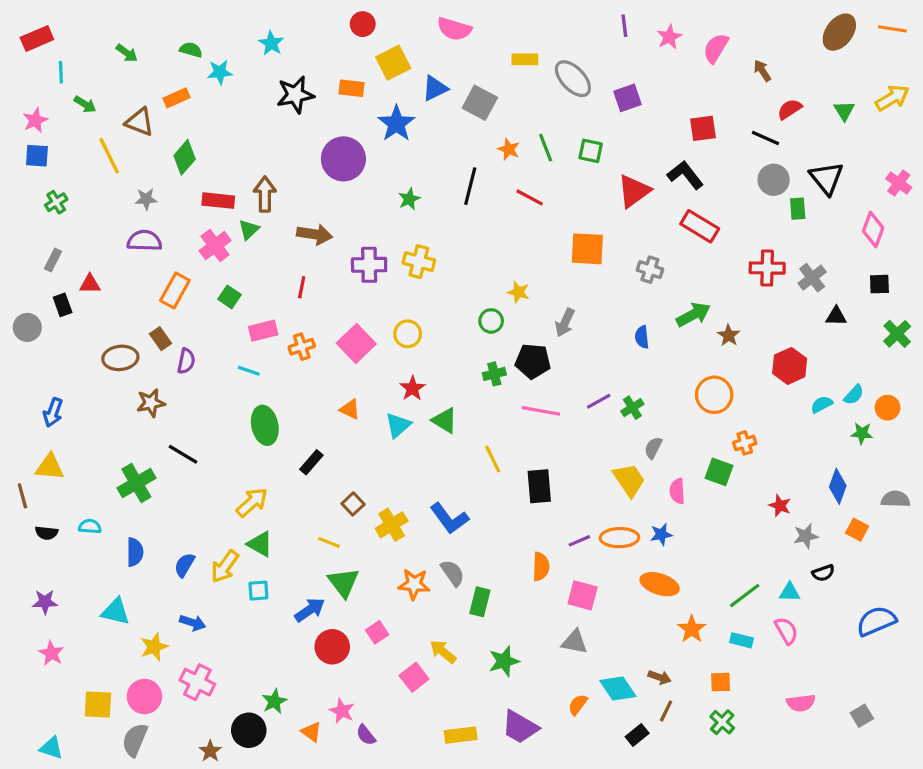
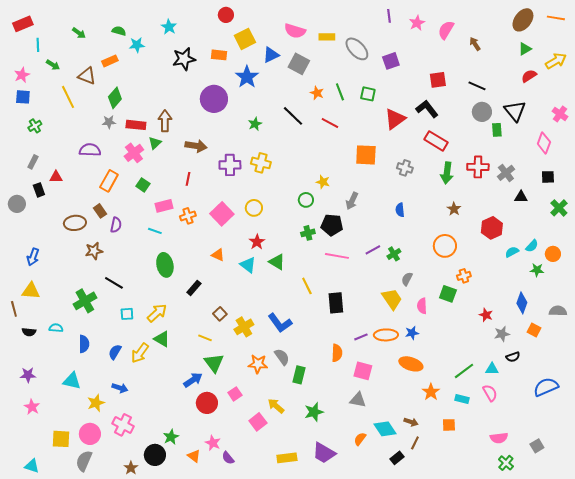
pink semicircle: (454, 29) -> (295, 31), moved
red semicircle: (790, 109) -> (529, 76), moved
green triangle: (844, 111) -> (525, 49), moved, turned 32
black line: (470, 186) -> (293, 116), turned -60
gray star: (146, 199) -> (109, 122), moved
green arrow: (693, 315) -> (447, 173), moved, turned 125
cyan triangle: (398, 425) -> (248, 265), turned -42
cyan square: (258, 591) -> (127, 314), moved
green cross: (722, 722) -> (506, 463), moved

